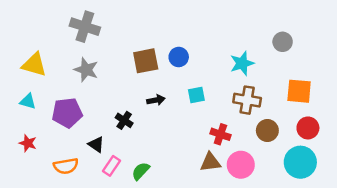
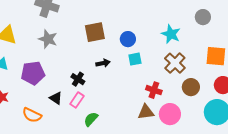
blue circle: (179, 57) -> (128, 39), moved
cyan star: (242, 63) -> (171, 34), turned -30
brown cross: (247, 100) -> (175, 63), turned 35
orange semicircle: (66, 166) -> (32, 115), turned 36
pink rectangle: (112, 166) -> (77, 100), moved

